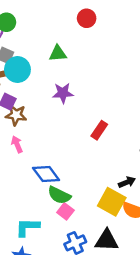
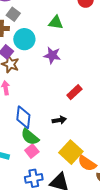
cyan circle: (17, 70) -> (24, 39), moved
blue diamond: (46, 174) -> (23, 117), turned 30
black arrow: (127, 182) -> (59, 120), moved

